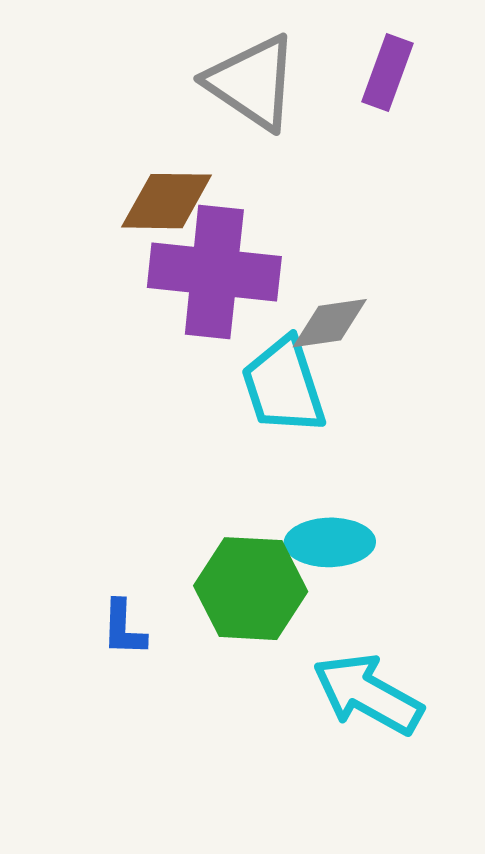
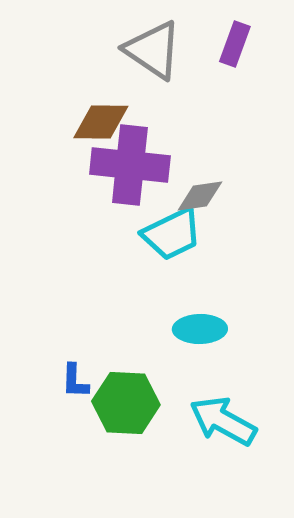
cyan trapezoid: (284, 386) -> (172, 234), turned -98
green hexagon: (251, 589) -> (126, 403), moved

